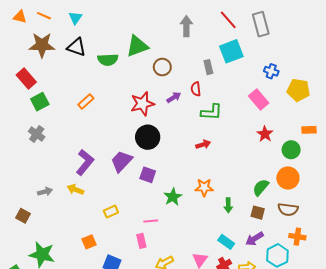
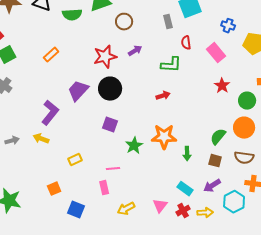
red semicircle: (196, 89) -> (186, 43), moved
purple trapezoid: (121, 161) -> (78, 91), moved
orange star: (204, 187) -> (164, 137), size x1.4

